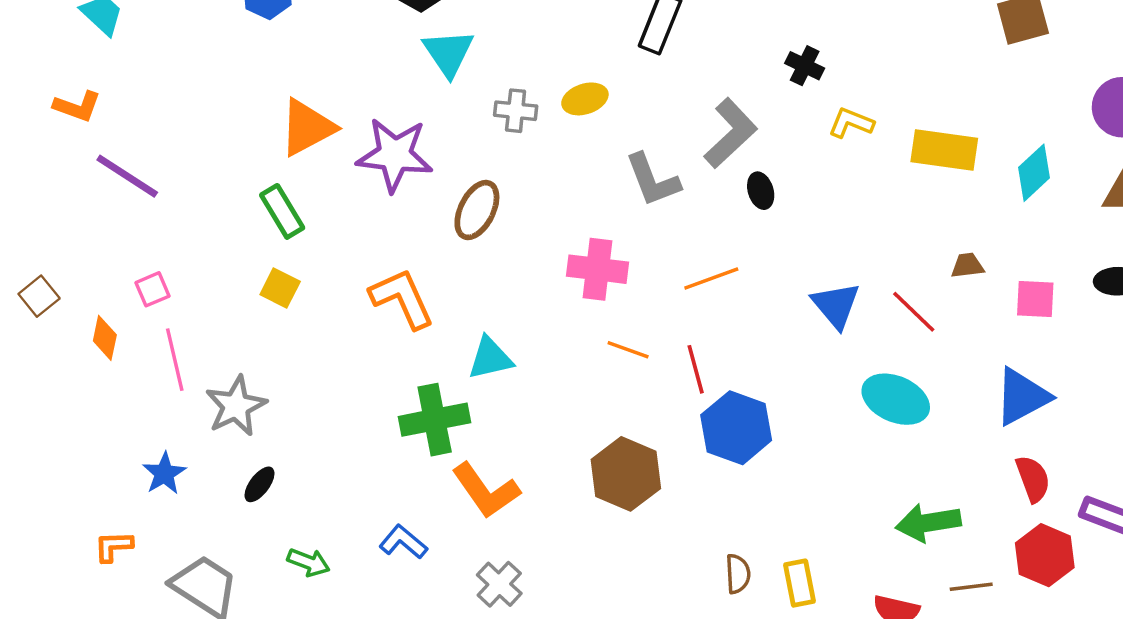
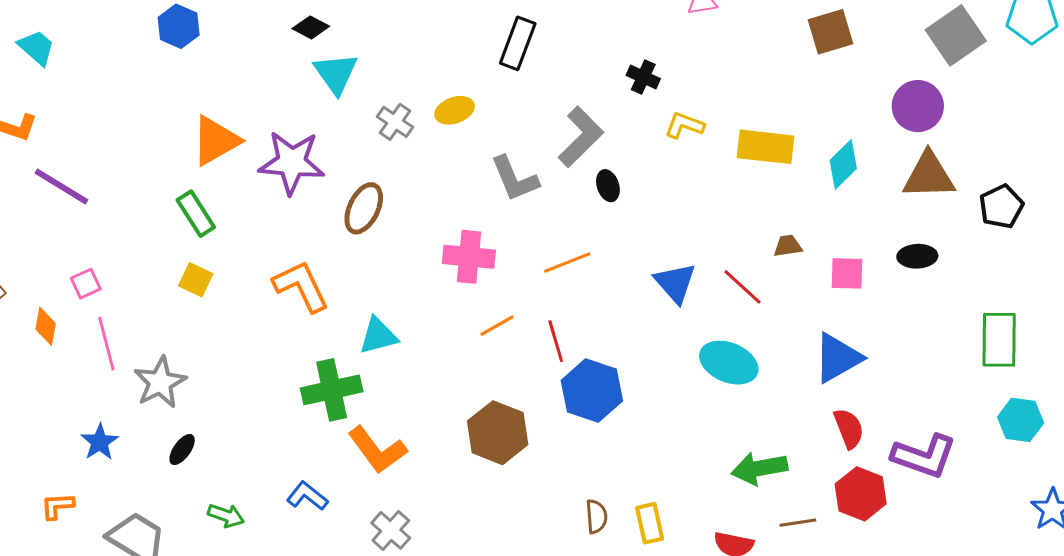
gray cross: (516, 111) -> (395, 122), turned 30
orange line: (628, 350) -> (497, 326), turned -48

